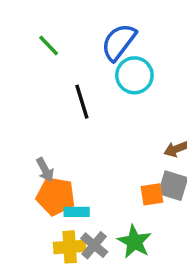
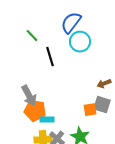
green line: (49, 46) -> (32, 36), moved
gray arrow: (45, 170) -> (29, 96), size x1.5

